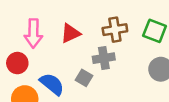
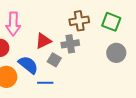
red triangle: (70, 33) -> (43, 41), moved

